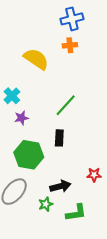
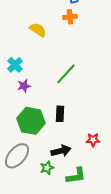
yellow semicircle: (36, 59) -> (38, 30), size x0.7
black rectangle: (59, 138) -> (60, 114), moved

